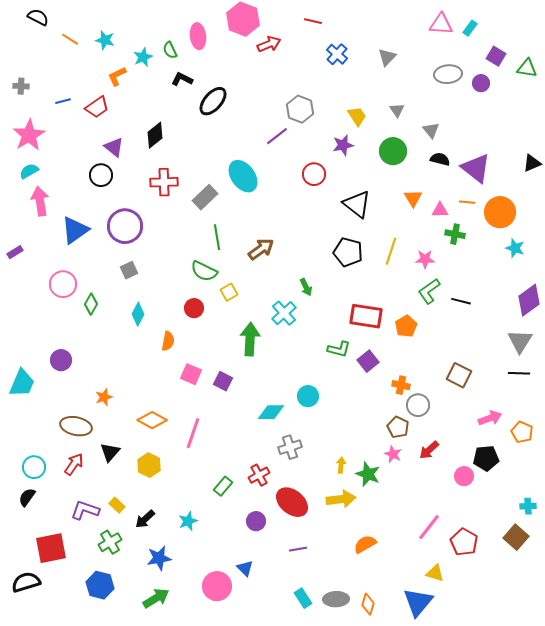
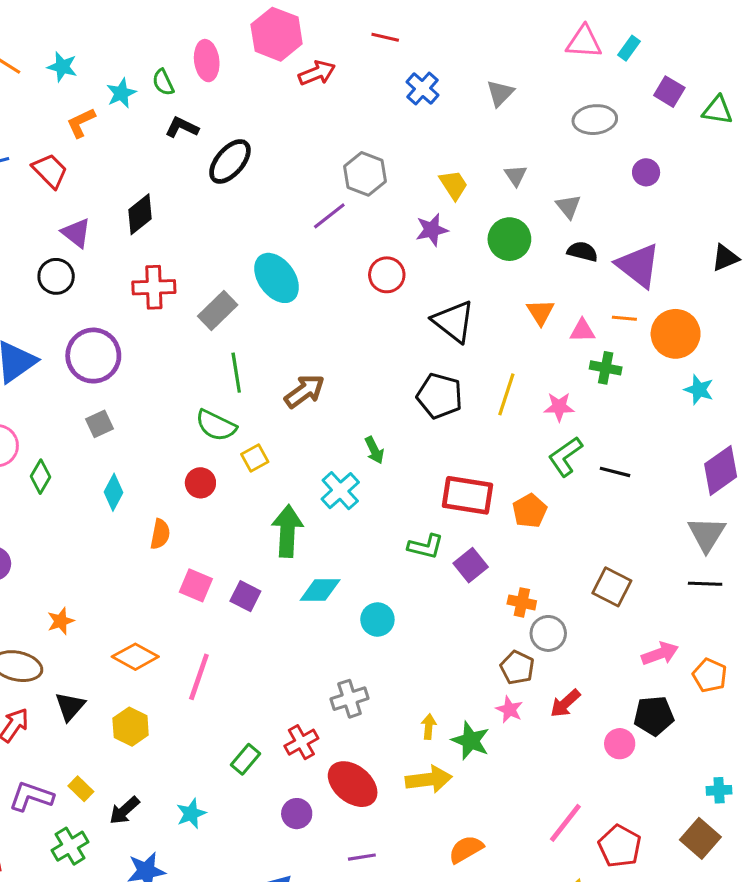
purple circle: (481, 83) -> (646, 172), moved
red trapezoid: (97, 107) -> (50, 171), turned -100
cyan diamond: (271, 412) -> (320, 590), moved

